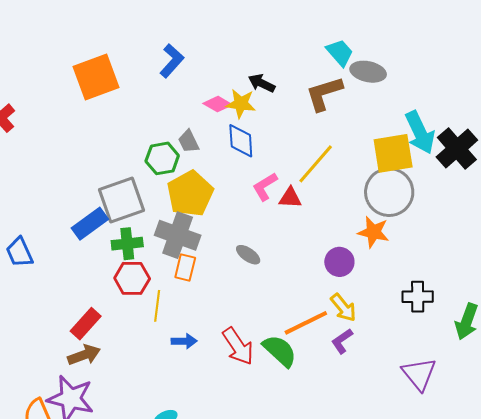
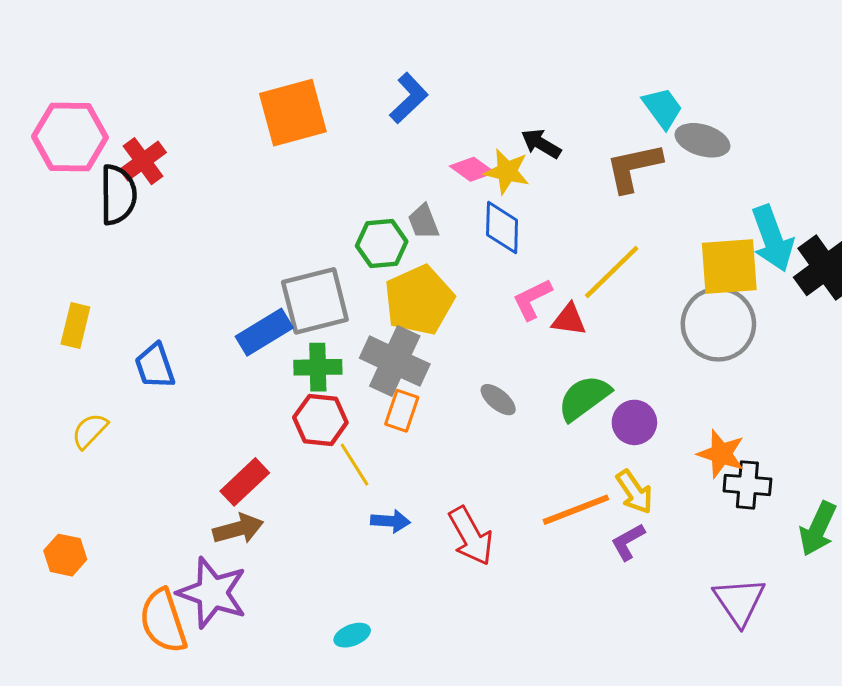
orange star: (373, 232) -> (721, 454), moved
yellow line: (157, 306) -> (355, 465), turned -44
green semicircle: (280, 351) -> (584, 398), moved, turned -84

